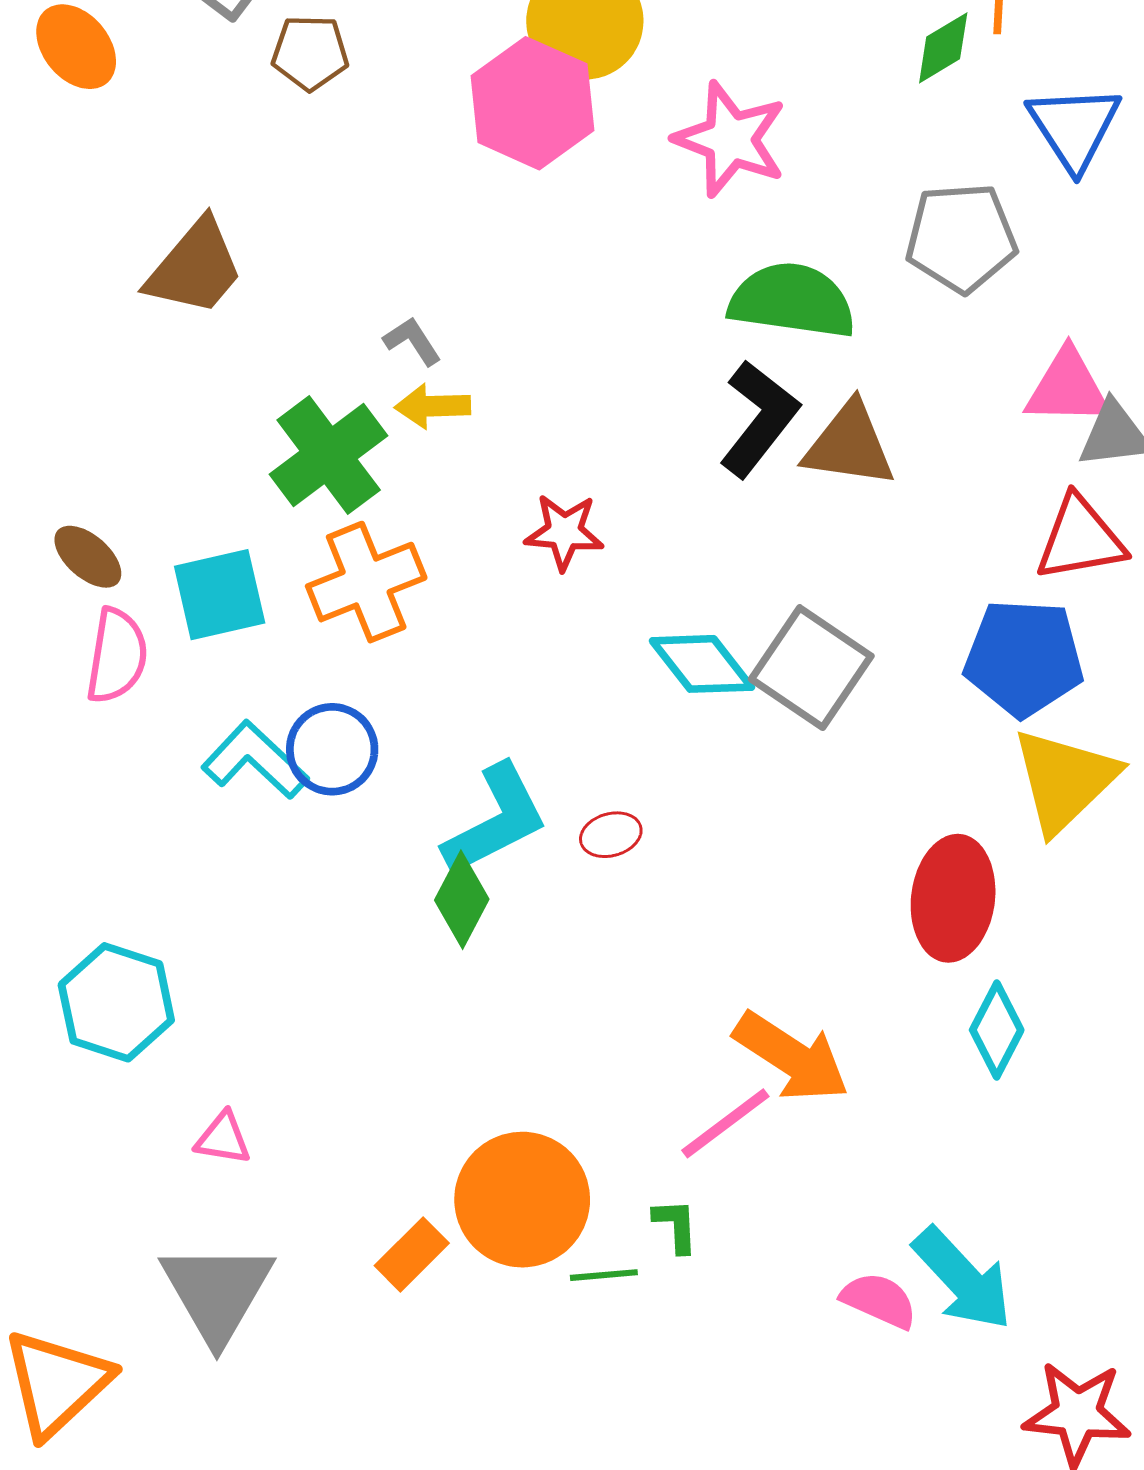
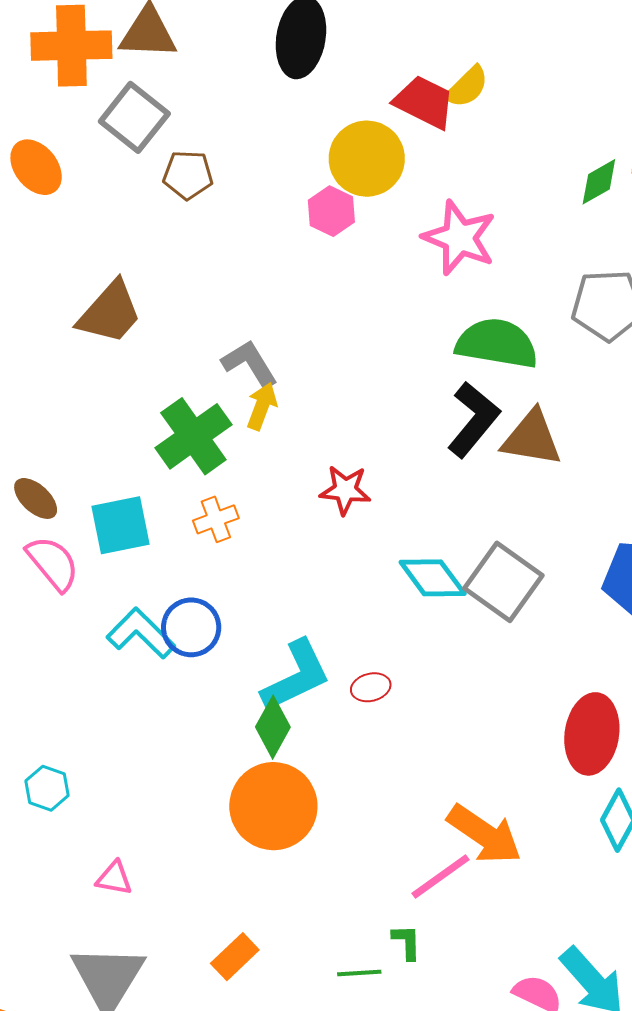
pink hexagon: (532, 103) -> (331, 211), size x0.6
gray L-shape: (412, 341) -> (250, 364), size x1.5
yellow arrow: (433, 406) -> (262, 406), turned 111
orange cross: (366, 582) -> (216, 519), size x0.6
pink semicircle: (117, 656) -> (53, 563), turned -50
cyan hexagon: (116, 1002) -> (47, 788), size x0.6
orange circle: (522, 1200) -> (273, 806), moved

